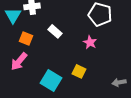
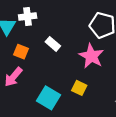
pink star: (90, 42) -> (91, 56), size x1.6

